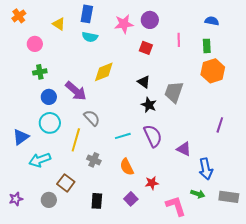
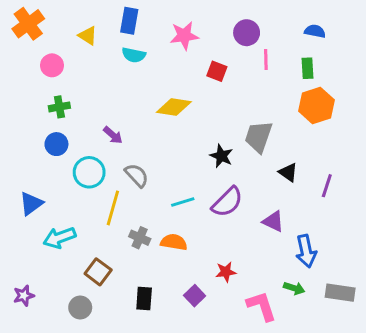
orange cross: (19, 16) -> (28, 24), size x1.5
purple circle: (150, 20) -> (247, 33), moved
yellow diamond: (104, 72) -> (174, 107), moved, turned 30
black triangle: (144, 82) -> (288, 172), moved
purple arrow: (76, 91) -> (113, 135), size x0.6
blue circle: (49, 97) -> (56, 144), moved
cyan circle: (50, 123) -> (89, 172), moved
purple semicircle: (153, 136) -> (227, 202), turned 70
orange semicircle: (127, 167) -> (174, 242), moved, turned 126
gray circle: (49, 200) -> (80, 308), moved

